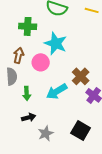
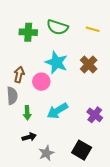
green cross: (28, 26) -> (28, 32), moved
brown cross: (81, 76) -> (89, 64), moved

